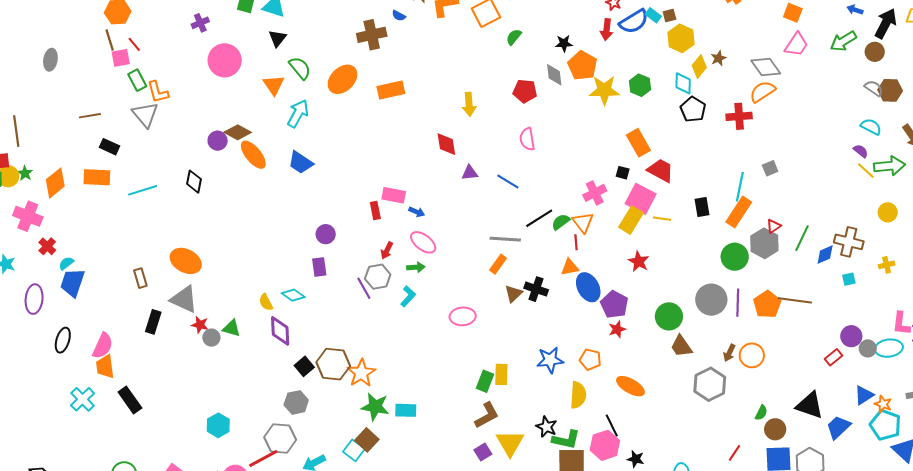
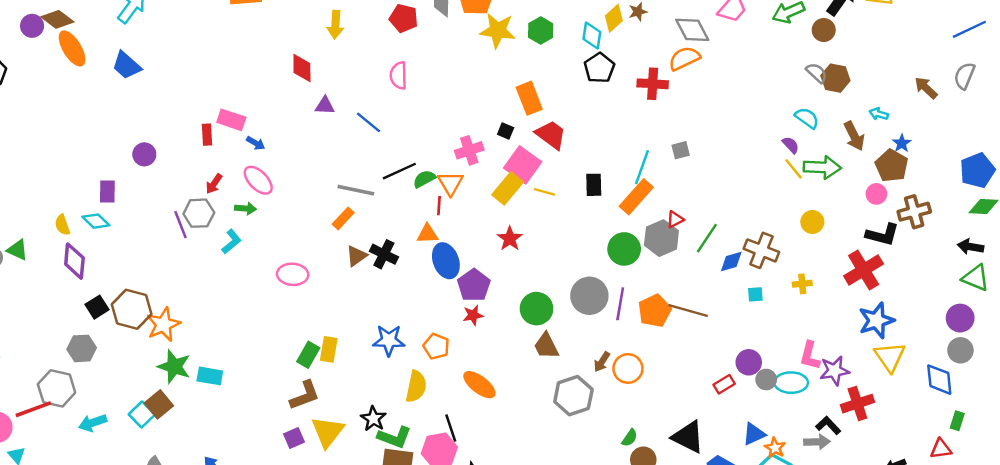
purple rectangle: (319, 267) -> (107, 192), moved

